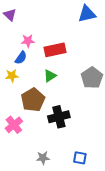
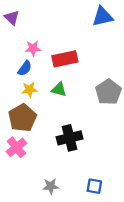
yellow star: (12, 76) -> (29, 90), moved
green triangle: (50, 76) -> (59, 90), turned 48
brown pentagon: (33, 100) -> (22, 118), moved

